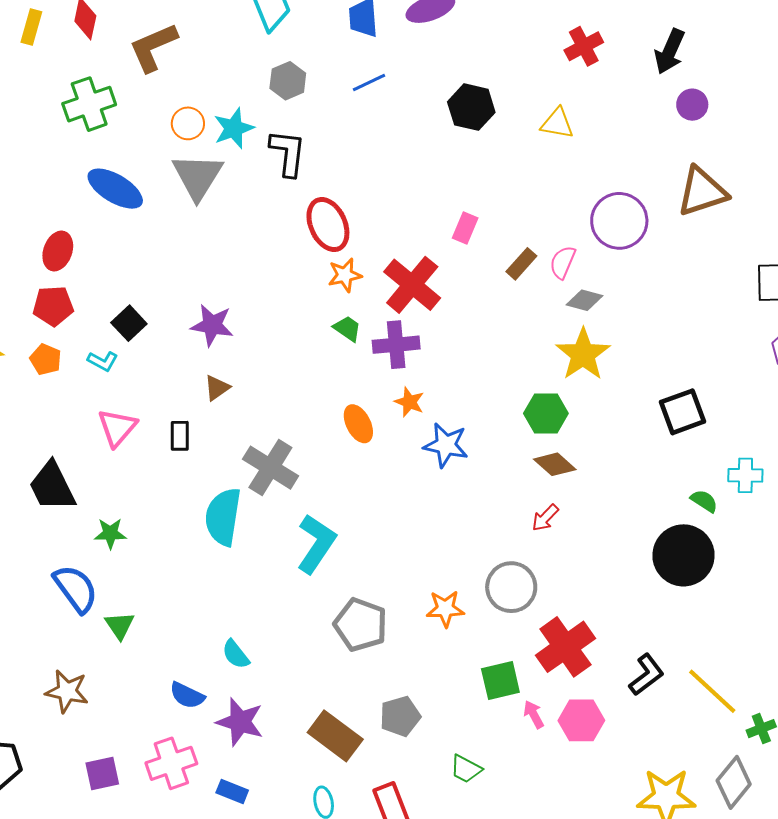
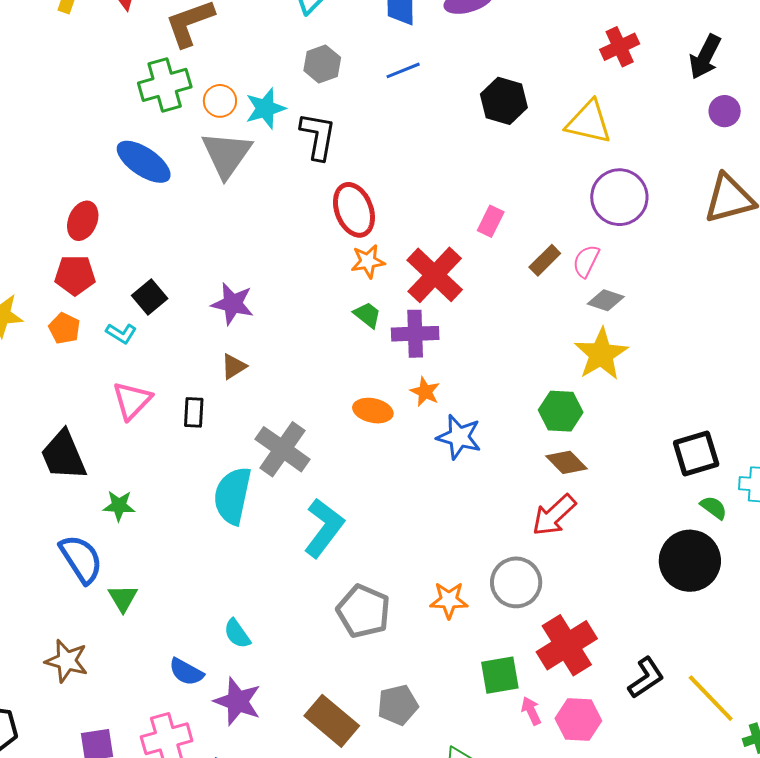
green cross: (89, 104) -> (165, 85), moved
yellow triangle: (557, 123) -> (589, 122), size x1.4
purple circle: (619, 221) -> (619, 197), moved
black square: (683, 412) -> (696, 454), moved
orange ellipse: (358, 424) -> (373, 411), turned -54
red arrow: (545, 518) -> (554, 515), size x1.6

